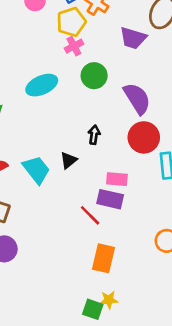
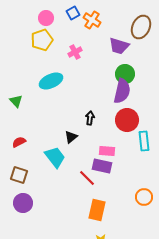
yellow pentagon: (71, 22) -> (42, 40), moved
green circle: (94, 76) -> (125, 74), moved
purple semicircle: (137, 98) -> (122, 91), turned 45
cyan trapezoid: (36, 170) -> (55, 157), moved

